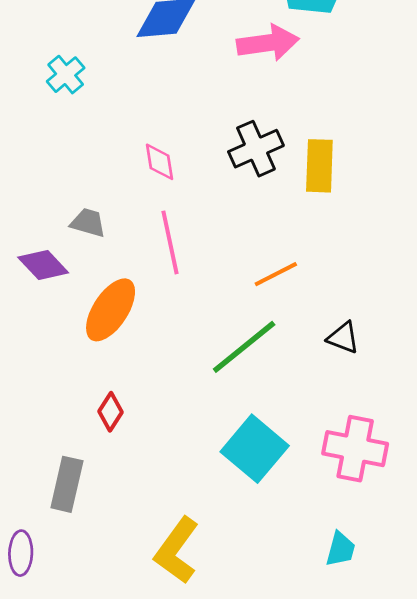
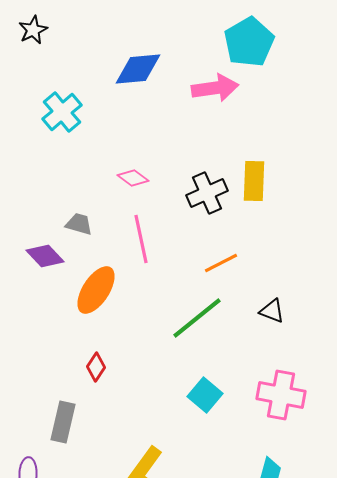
cyan cross: (66, 75) -> (62, 112), size x1.4
black cross: (256, 149) -> (207, 193), moved
pink diamond: (159, 162) -> (133, 178), turned -44
cyan square: (255, 449) -> (205, 395), size x0.7

